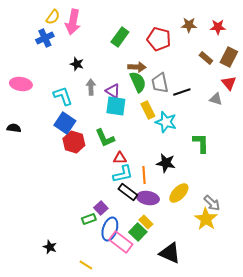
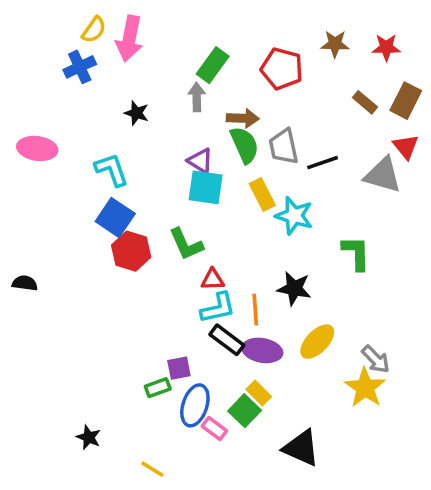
gray arrow: (91, 87) -> (197, 97), moved
gray triangle: (216, 99) -> (383, 175), size x1.6
black semicircle: (14, 128) -> (25, 283), moved
purple square: (101, 208) -> (179, 368), turned 32
pink rectangle: (121, 242) -> (214, 428), size x0.6

